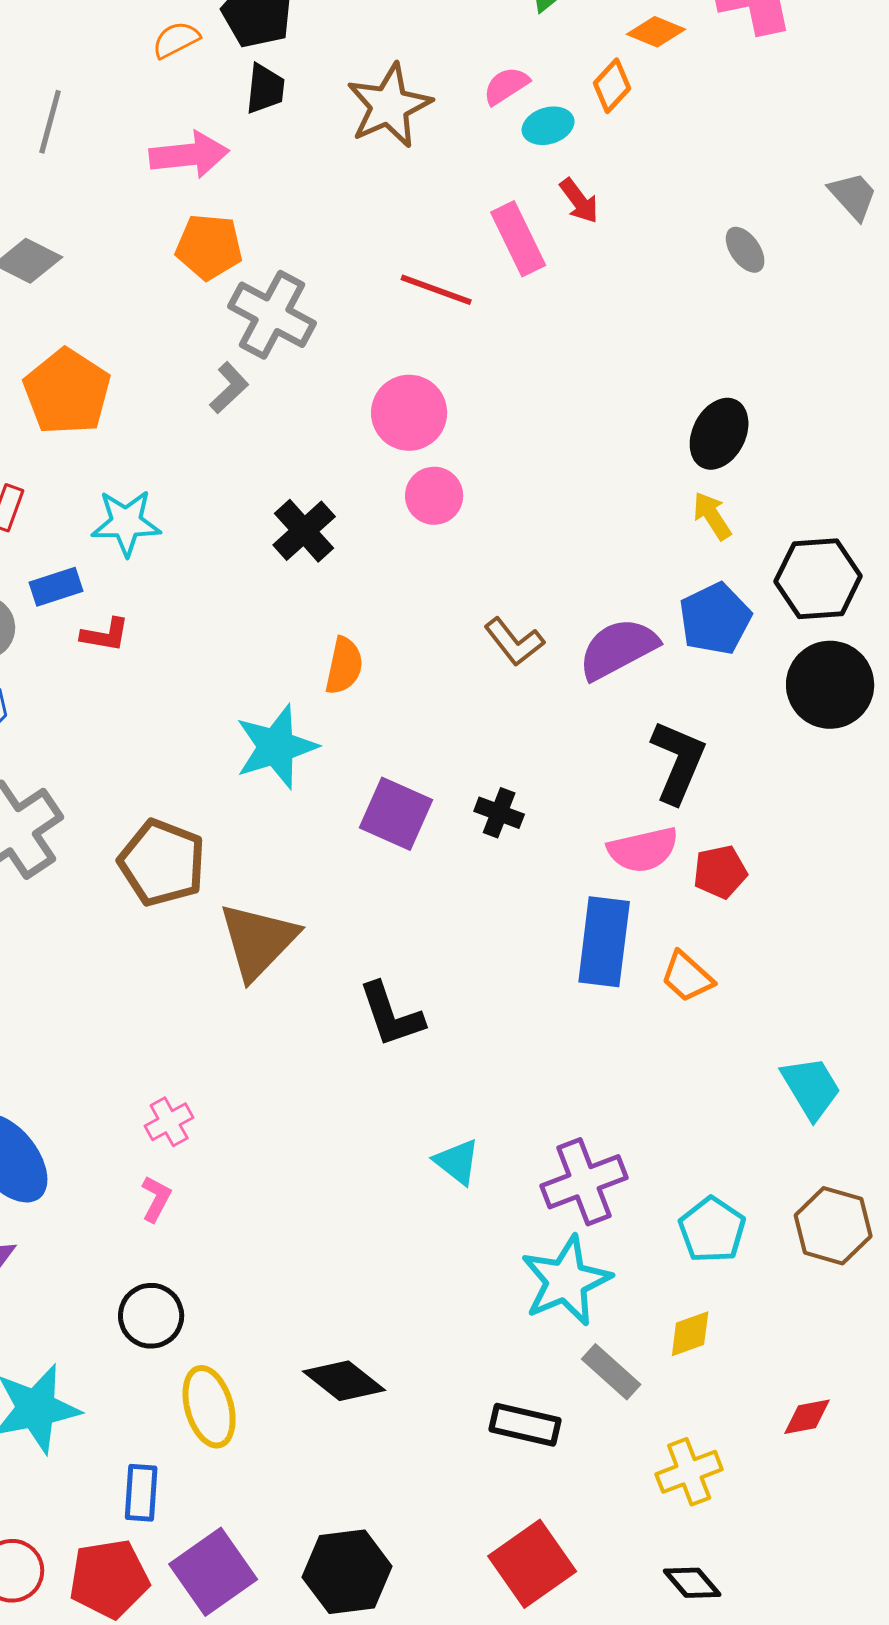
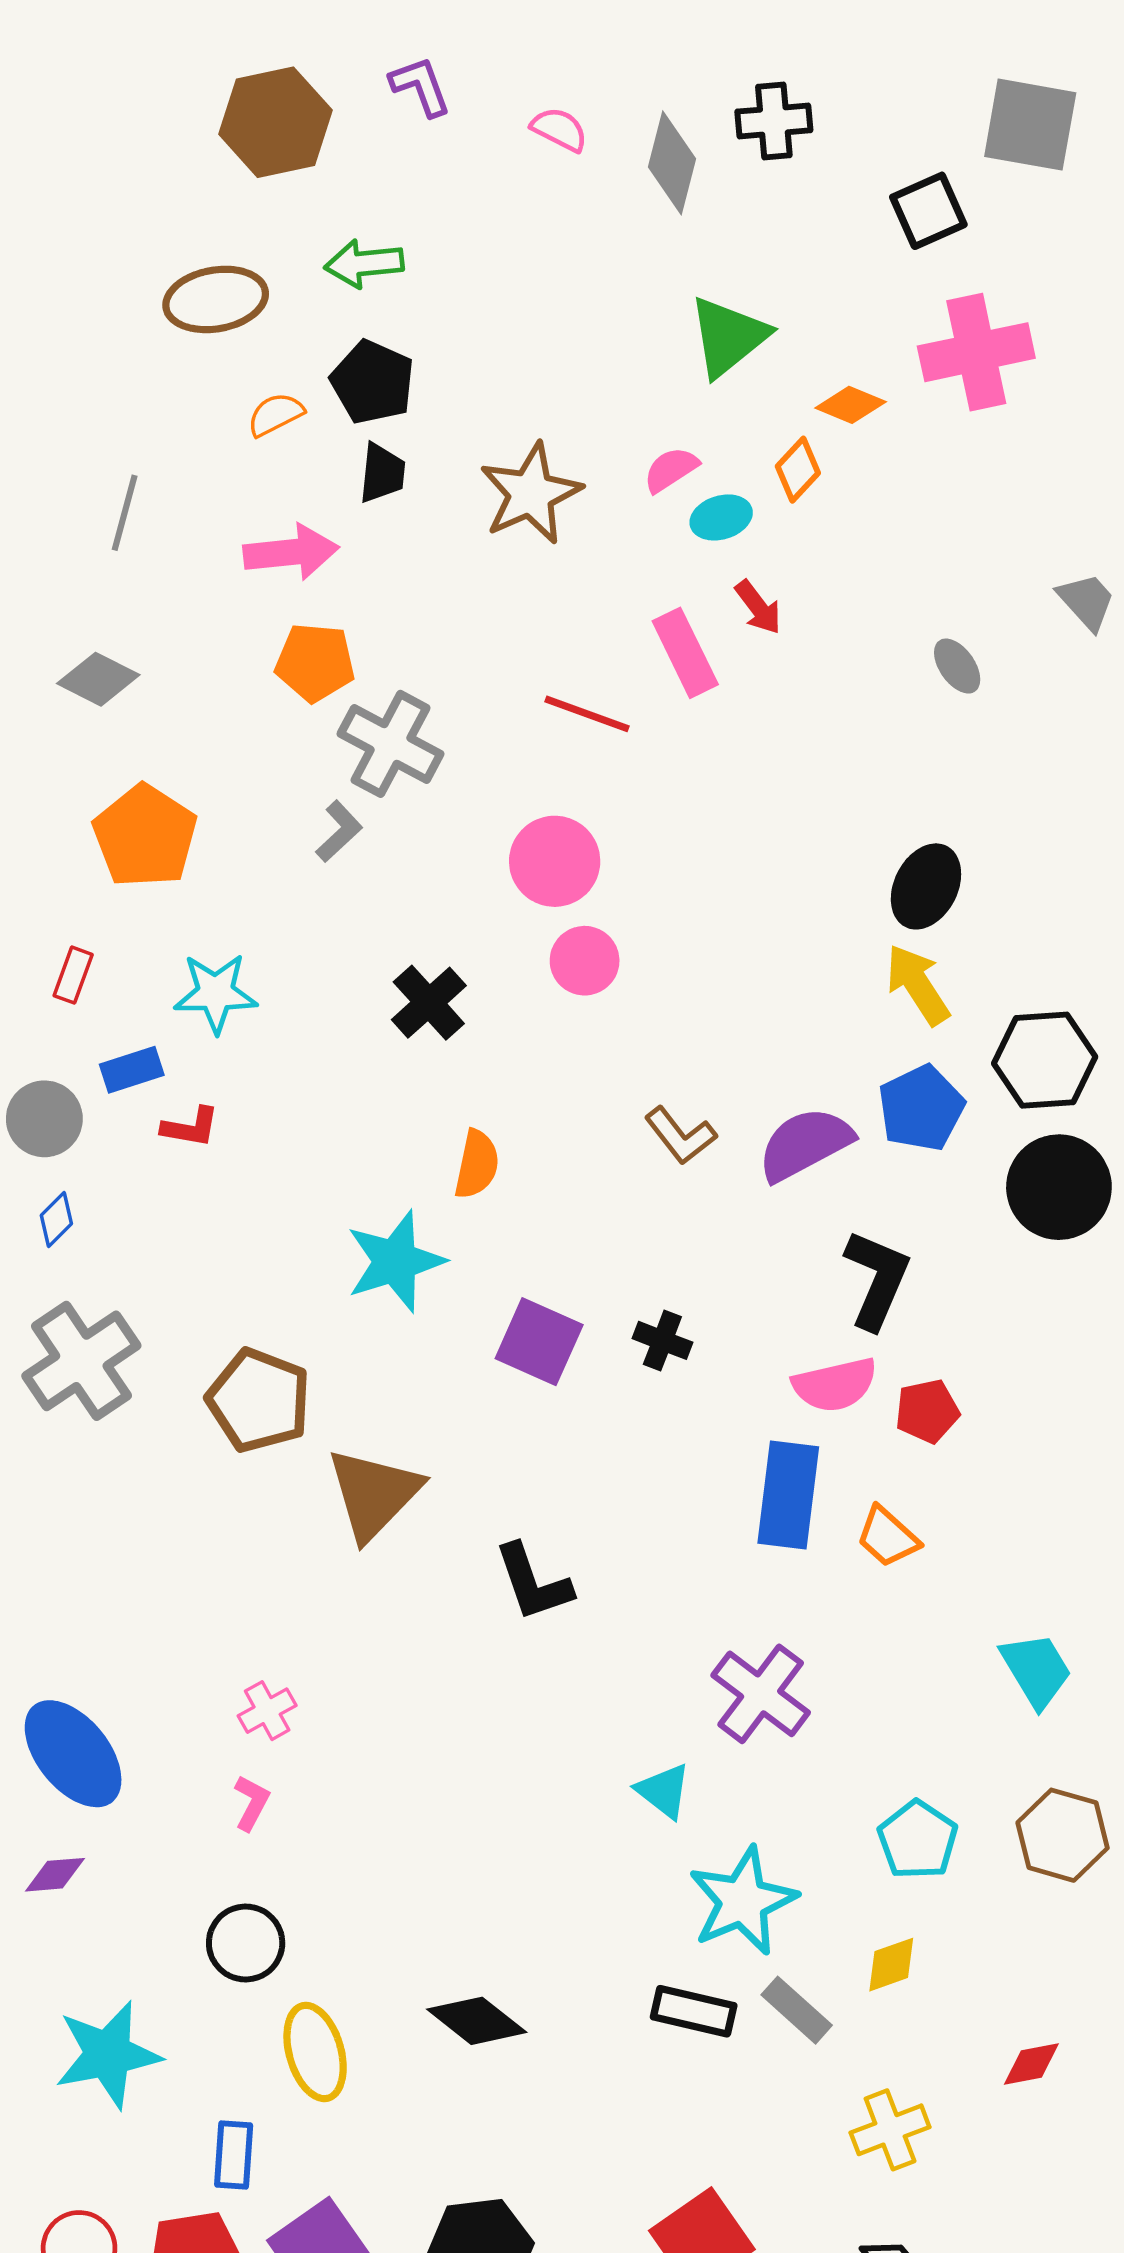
yellow arrow: (712, 516) -> (918, 985), size x1.4
cyan triangle: (457, 1162) -> (664, 1791), moved
purple cross: (584, 1182) -> (761, 1694), moved, turned -32
black rectangle: (525, 1425) -> (694, 2011), moved

